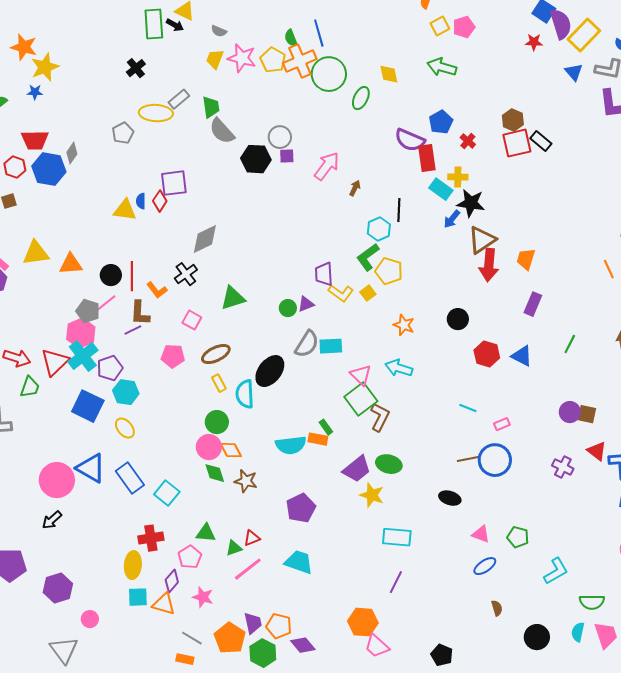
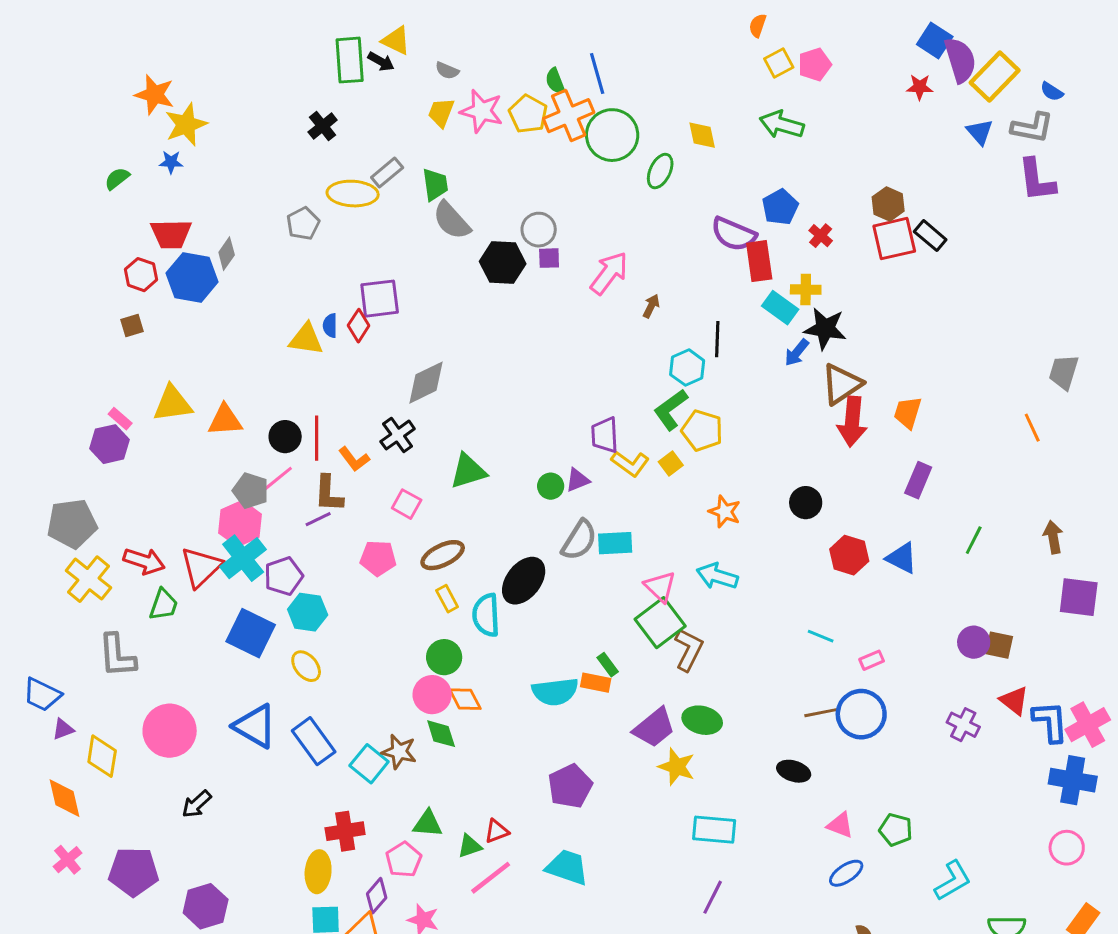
pink circle: (57, 480) -> (170, 731), moved
brown star: (246, 481) -> (399, 752), moved

